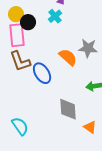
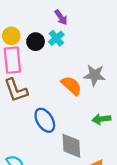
black circle: (28, 22) -> (36, 42), moved
blue ellipse: (42, 73) -> (45, 120), moved

